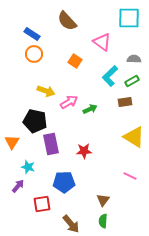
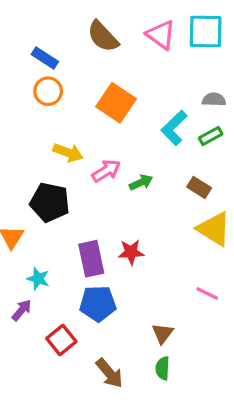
pink triangle: (102, 42) -> (161, 35), moved
orange square: (75, 61) -> (116, 103), size x1.6
brown rectangle: (125, 102) -> (199, 187), moved, turned 40
purple rectangle: (51, 144) -> (91, 259), moved
red square: (42, 204) -> (61, 340), turned -30

